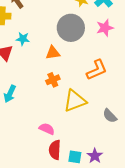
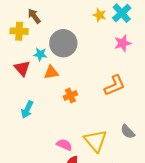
gray circle: (71, 28) -> (63, 43), moved
orange triangle: (53, 53) -> (51, 72), moved
yellow triangle: (75, 101) -> (95, 141), moved, turned -50

